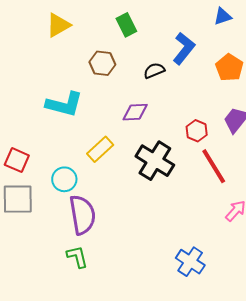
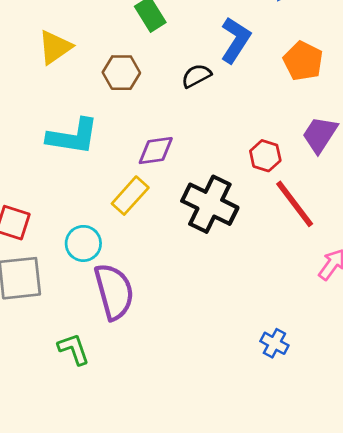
yellow triangle: (58, 25) -> (55, 47), moved
purple diamond: (135, 112) -> (156, 151), moved
green L-shape: (77, 257) -> (74, 349), moved
blue cross: (190, 262) -> (274, 343), size x0.7

